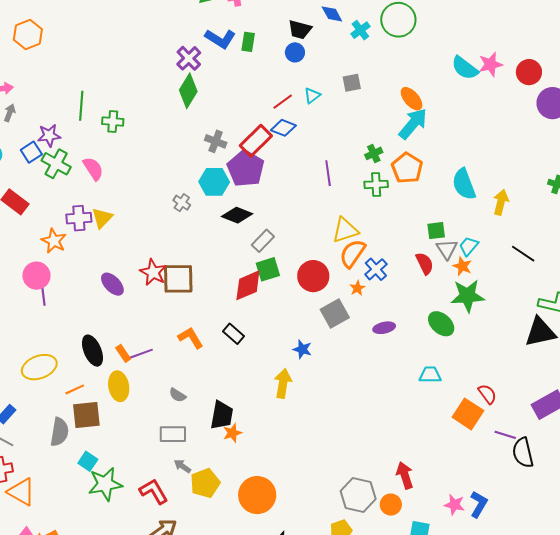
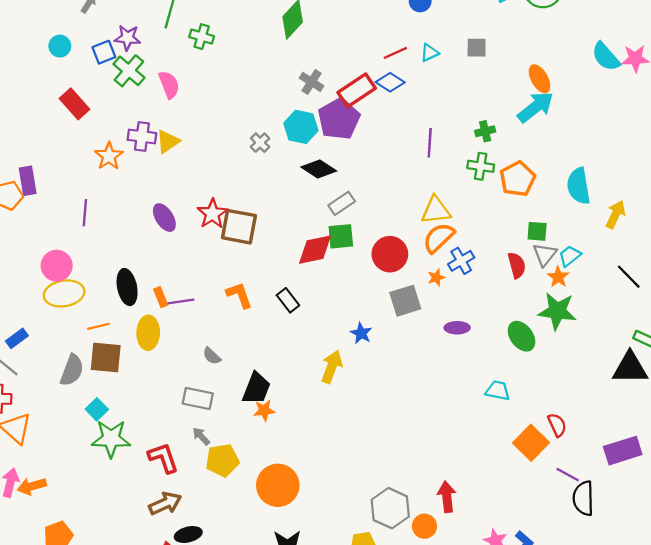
orange pentagon: (407, 168) -> (517, 179), moved
pink circle: (36, 276) -> (57, 266), moved

